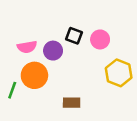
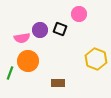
pink circle: (100, 39) -> (79, 14), moved
purple circle: (53, 51) -> (40, 30), moved

